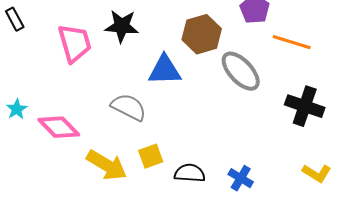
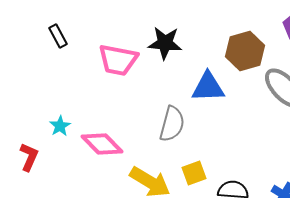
pink trapezoid: (75, 43) -> (118, 60), turned 117
gray semicircle: (129, 107) -> (172, 124), turned 78

